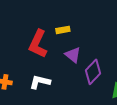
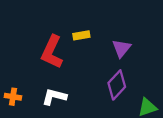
purple triangle: (73, 55) -> (121, 48), moved, turned 30

